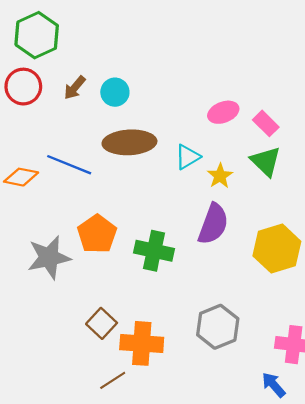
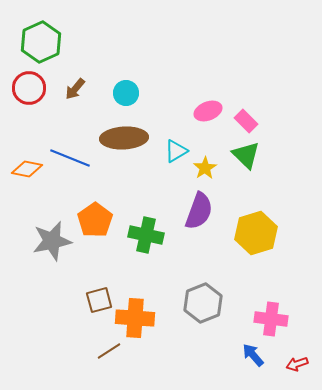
cyan circle: (115, 92) -> (126, 93), moved
brown square: (102, 323) -> (99, 300), turned 32

